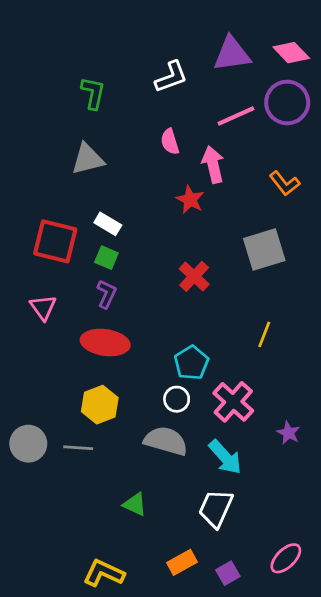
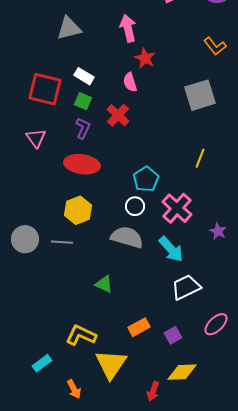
pink semicircle: (170, 142) -> (130, 82), moved
pink arrow: (213, 165) -> (128, 28), moved
red cross: (194, 276) -> (118, 115), moved
white trapezoid: (216, 508) -> (186, 287), moved, turned 40

